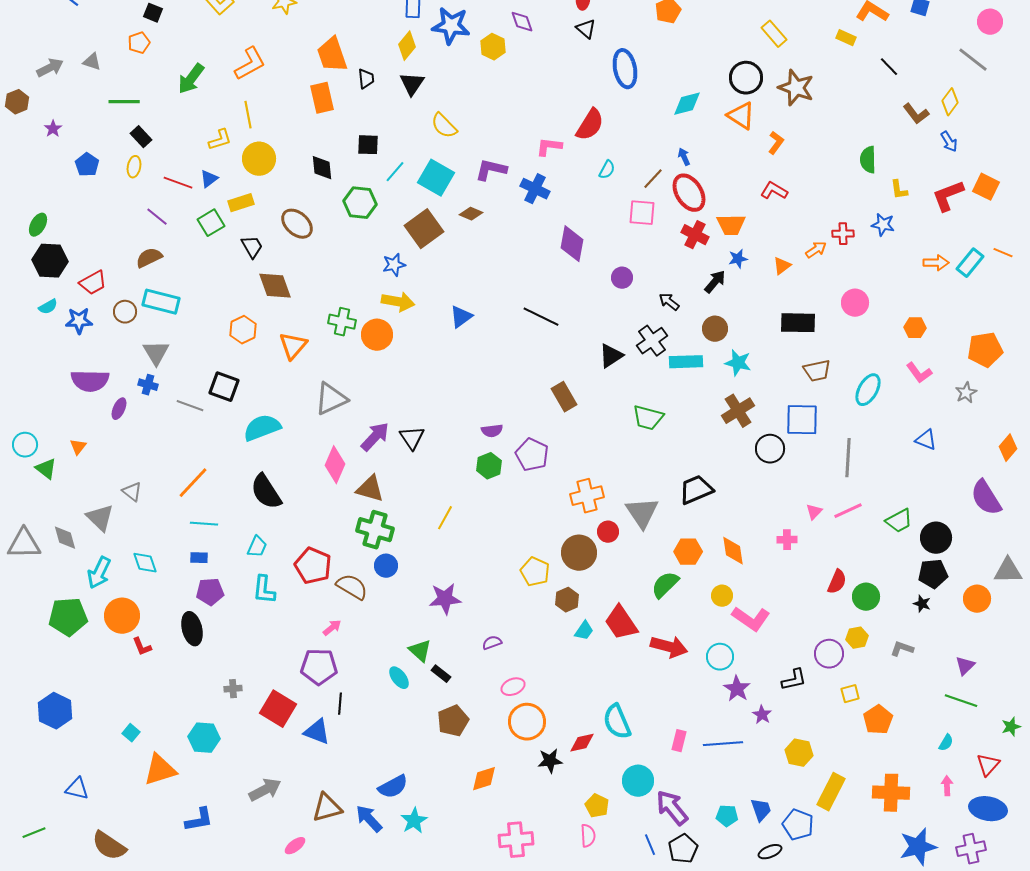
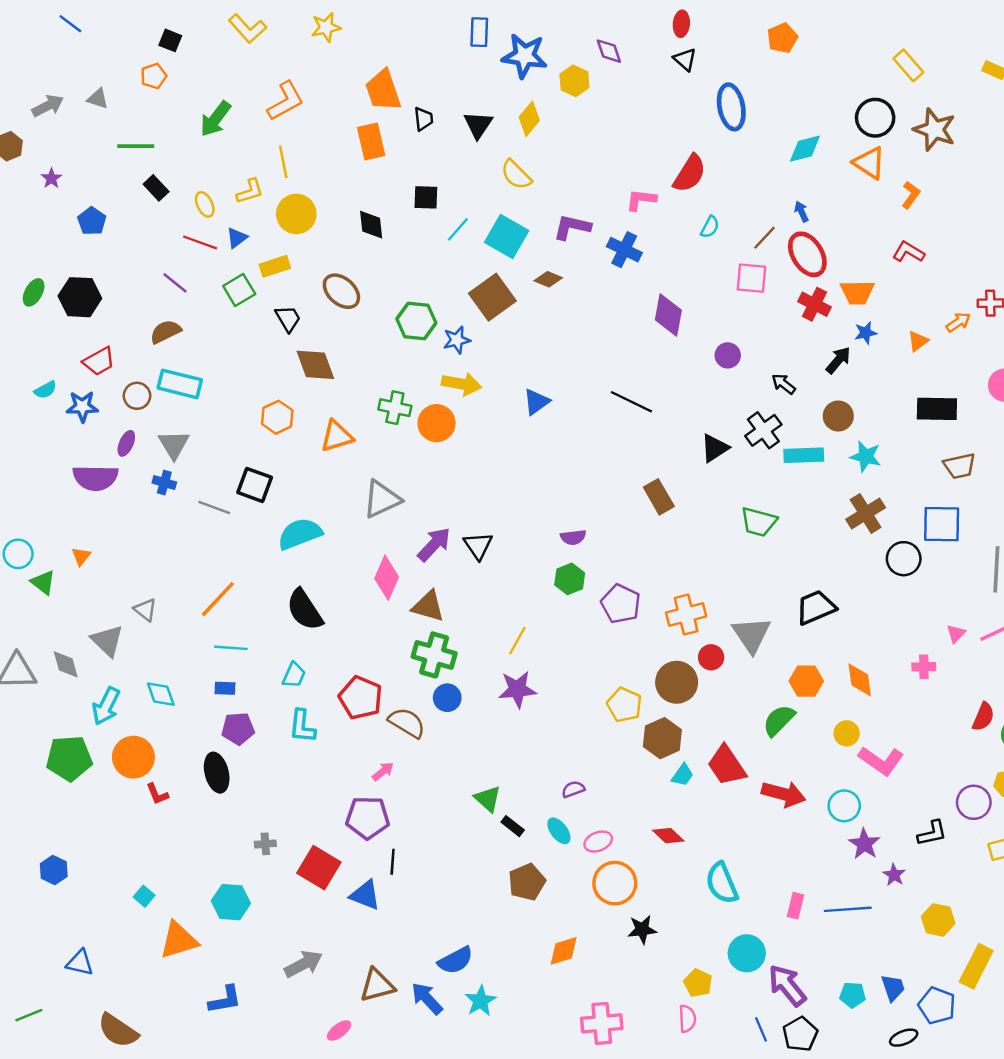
yellow diamond: (407, 46) -> (529, 119), moved
yellow ellipse: (134, 167) -> (205, 204), moved, turned -35
green hexagon: (360, 203) -> (416, 321), moved
black hexagon: (50, 261) -> (80, 297), moved
orange triangle: (293, 346) -> (337, 436), turned 32
purple ellipse: (119, 409) -> (126, 443), moved
purple pentagon: (532, 455) -> (621, 604), moved
purple star: (445, 599) -> (517, 689), moved
brown hexagon: (567, 600) -> (662, 738), size x1.4
cyan ellipse: (399, 678) -> (559, 831), moved
blue hexagon: (55, 711) -> (54, 870), size x0.7
red diamond: (582, 743) -> (668, 836), moved, turned 56

